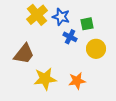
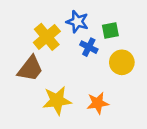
yellow cross: (37, 15) -> (47, 37), moved

